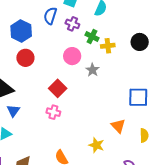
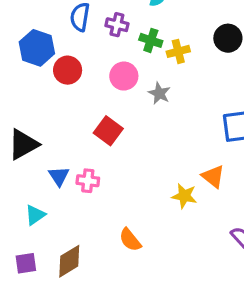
red circle: (25, 58) -> (68, 70), moved
blue triangle: (13, 111) -> (59, 176), moved
pink cross: (53, 112) -> (88, 181), moved
yellow star: (96, 145) -> (184, 196), moved

